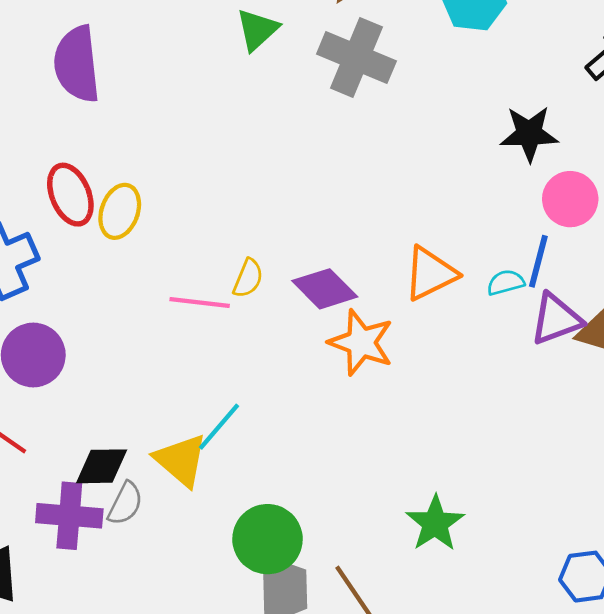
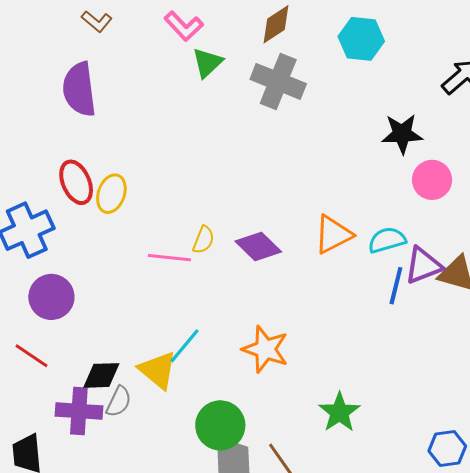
blue line: (538, 261) -> (396, 286), moved
cyan semicircle: (506, 283) -> (387, 240), size x1.4
orange star: (361, 343) -> (265, 349), moved

